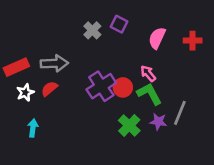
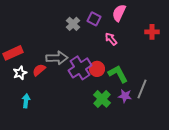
pink semicircle: (157, 38) -> (119, 13), moved
gray arrow: (54, 63) -> (57, 58), moved
pink arrow: (148, 74) -> (111, 39), moved

